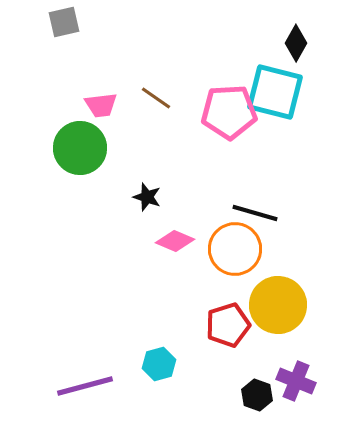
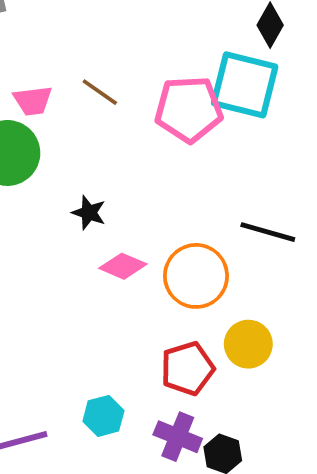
black line: (255, 213) -> (268, 232), moved
yellow circle: (278, 305) -> (248, 344), size x0.7
purple cross: (296, 381) -> (178, 437), moved

